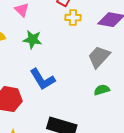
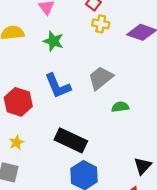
gray trapezoid: (99, 57) -> (101, 78), moved

